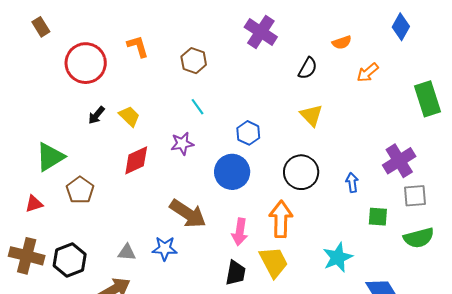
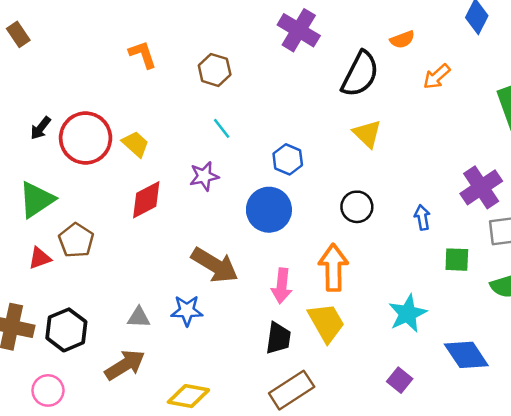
red circle: (86, 63) -> (86, 138), moved
black semicircle: (308, 68) -> (360, 74), size x1.6
black arrow: (96, 115) -> (41, 128), moved
black circle: (301, 172) -> (357, 207), size x0.7
red triangle: (34, 204) -> (40, 258), moved

